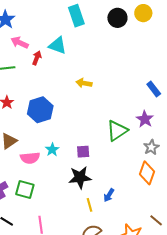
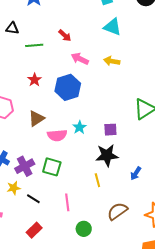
pink arrow: (20, 43) -> (80, 59), moved
cyan triangle: (57, 45) -> (112, 27), moved
red arrow: (37, 58) -> (65, 35), turned 112
yellow line: (90, 205) -> (97, 180), moved

